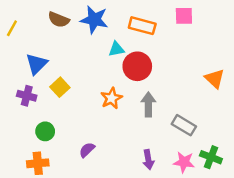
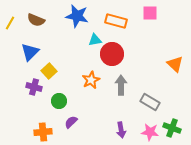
brown semicircle: (59, 20) -> (36, 20), moved
purple cross: (27, 96) -> (34, 87), moved
green circle: (45, 131) -> (59, 101), moved
orange cross: (38, 163) -> (43, 132), moved

